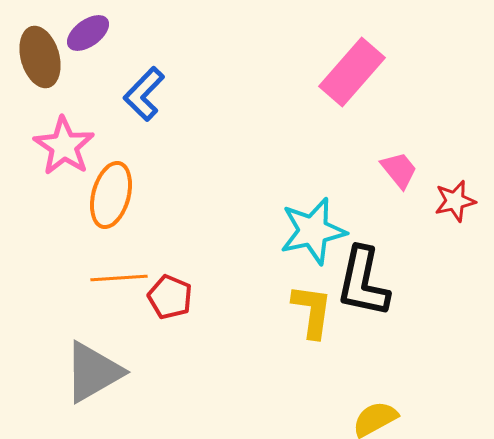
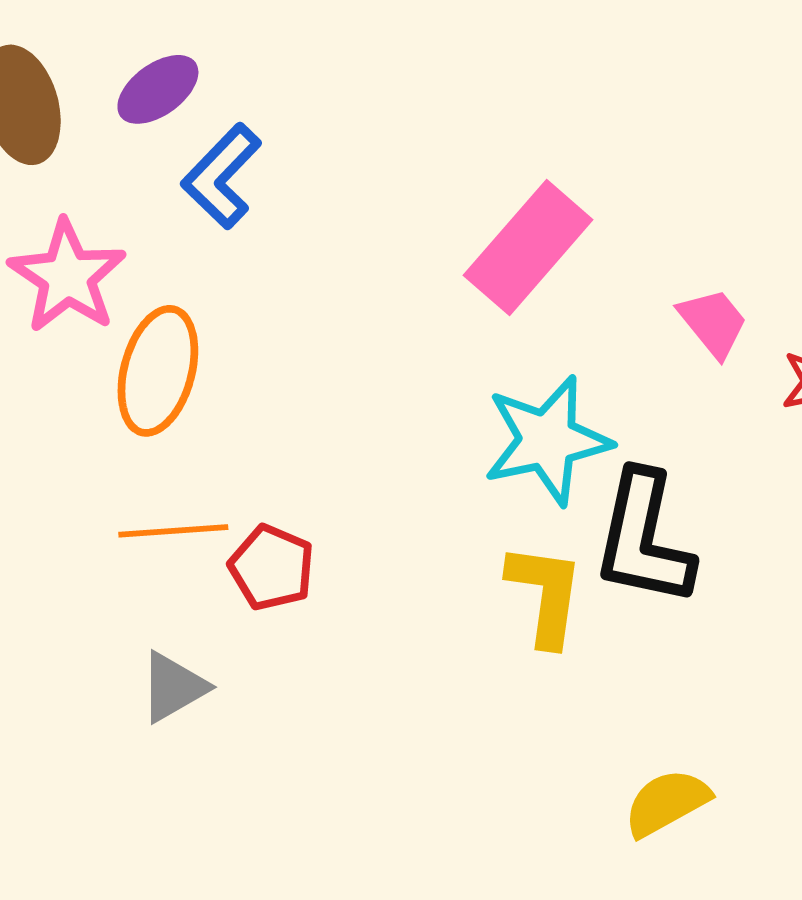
purple ellipse: (88, 33) -> (158, 89), moved
pink rectangle: (352, 72) -> (528, 247), moved
gray triangle: (93, 372) -> (173, 687), moved, size x0.6

